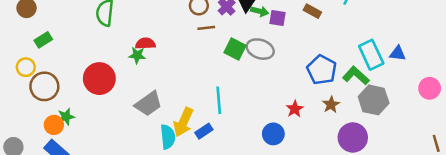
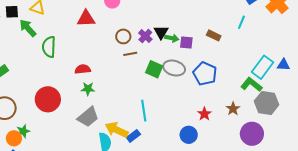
green star: (137, 55) -> (88, 89), moved
cyan rectangle: (371, 55) -> (263, 67), turned 65
blue pentagon: (322, 70) -> (205, 74), moved
yellow arrow: (183, 122) -> (117, 130), turned 95

